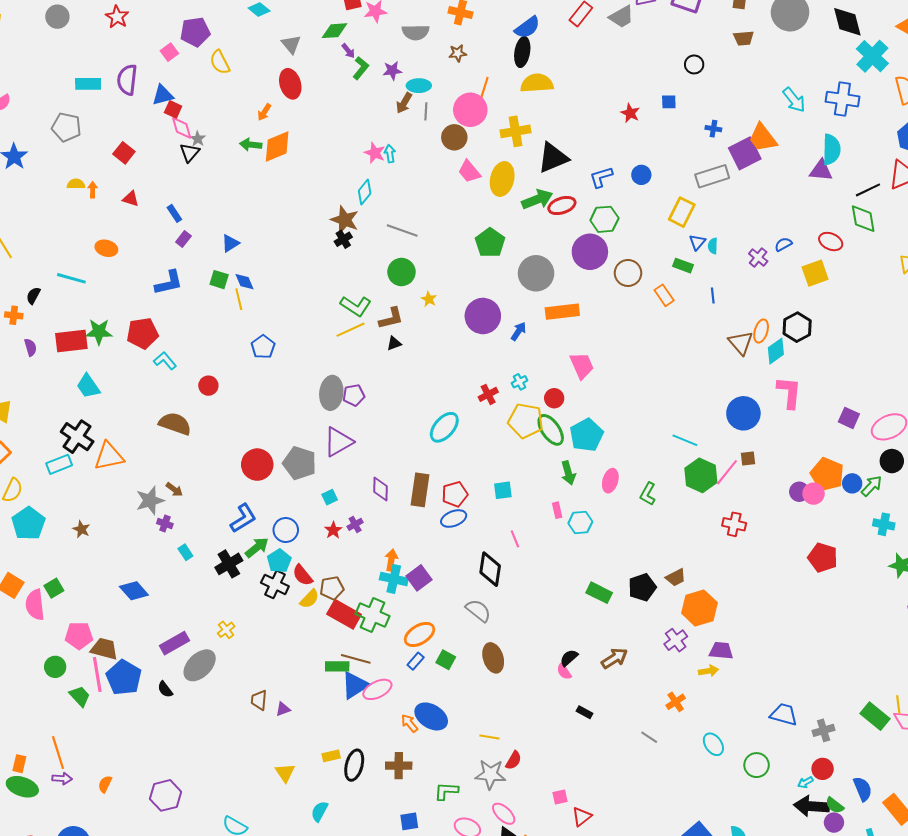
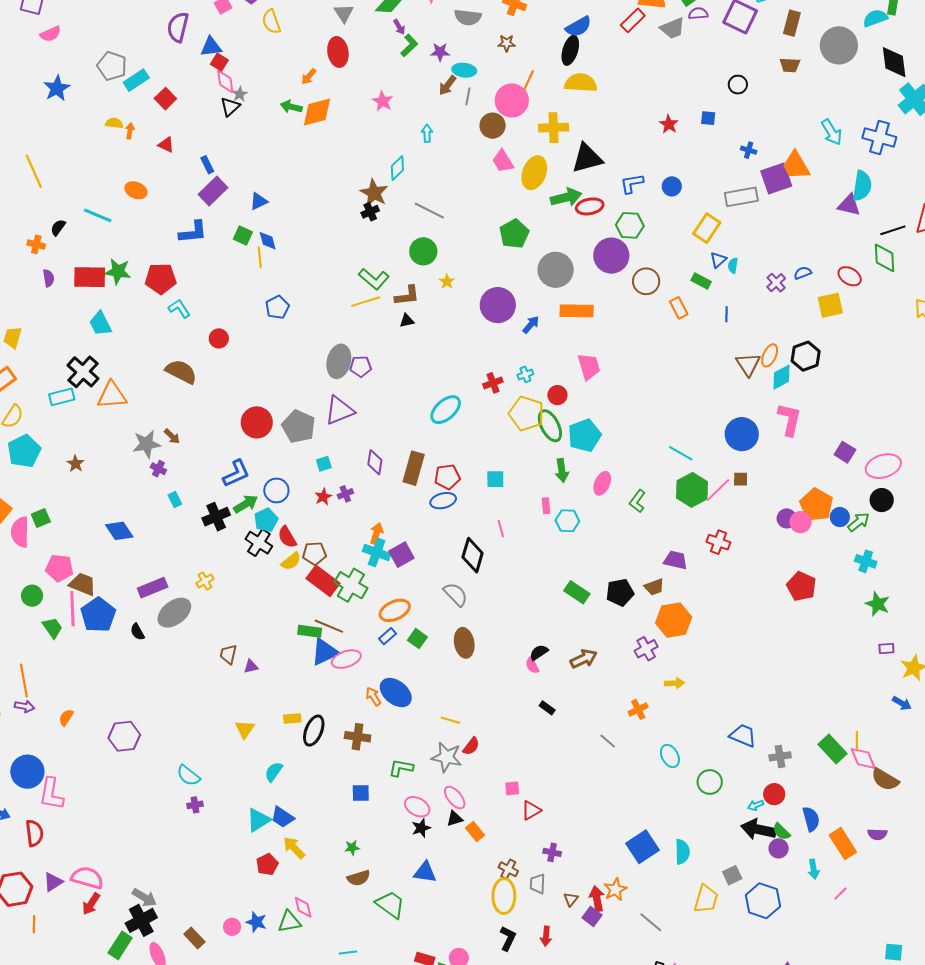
cyan rectangle: (88, 84) -> (136, 80), moved, turned -40
pink star: (375, 153) -> (383, 101), moved
purple rectangle: (183, 239) -> (213, 191), size x1.8
purple trapezoid: (721, 651) -> (676, 560), moved

